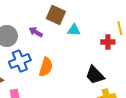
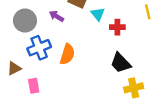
cyan triangle: (74, 30) -> (98, 14), turned 48
red cross: (108, 42) -> (117, 27), moved

